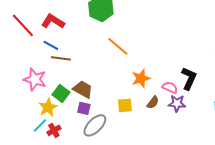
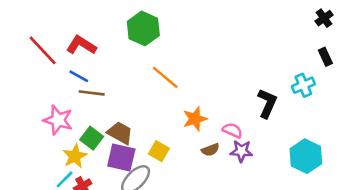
black L-shape: (189, 78) -> (267, 103), moved
brown semicircle: (153, 102) -> (210, 150), turned 32
yellow square: (125, 105) -> (159, 151), moved, turned 35
purple square: (84, 108) -> (121, 157), size x1.6

